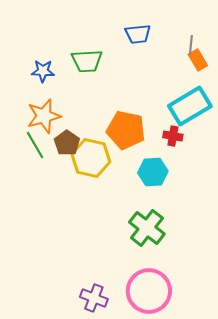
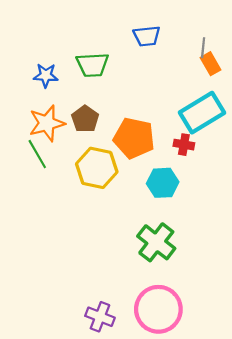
brown pentagon: (67, 143) -> (85, 119), moved

